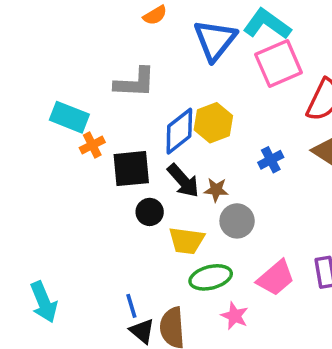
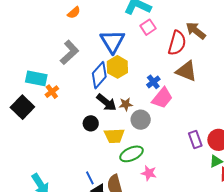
blue triangle: (215, 40) -> (112, 41), moved
pink square: (279, 64) -> (148, 27), size x0.6
gray L-shape: (135, 83) -> (69, 52), turned -35
black square: (131, 169) -> (22, 107), moved, turned -30
pink trapezoid: (276, 278) -> (162, 98), moved

